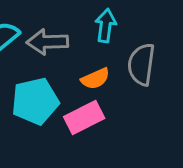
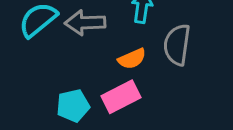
cyan pentagon: (35, 101) -> (73, 106), moved, size x0.7

